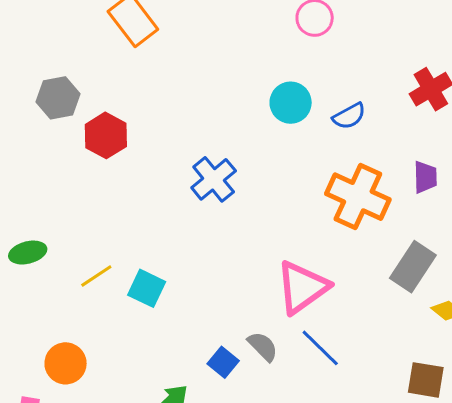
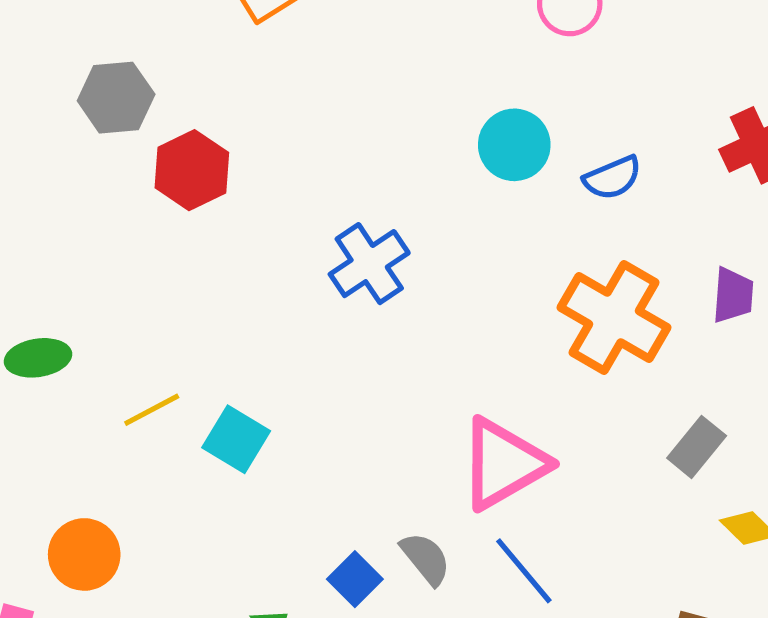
gray rectangle: (413, 267) -> (697, 447), size x0.7

